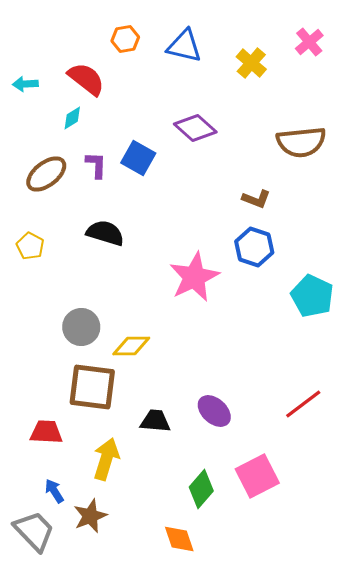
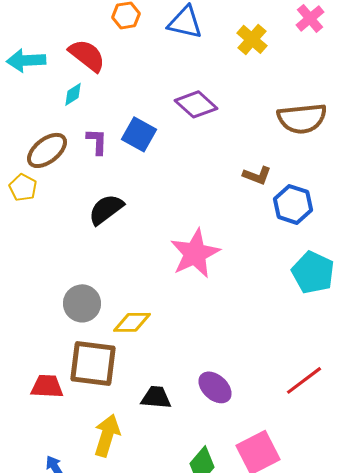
cyan arrow: (25, 84) -> (26, 60), size x1.5
black semicircle: (105, 233) -> (106, 209), turned -54
yellow pentagon: (30, 246) -> (23, 187), moved
blue hexagon: (254, 247) -> (293, 204), moved
red trapezoid: (46, 432) -> (47, 386), moved

